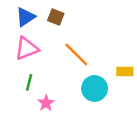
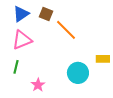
orange line: (76, 55) -> (66, 30), moved
green line: (29, 82) -> (16, 67), moved

